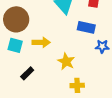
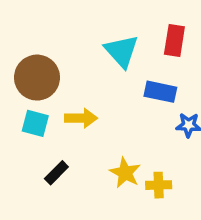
yellow star: (66, 61) -> (125, 173), moved
yellow cross: (77, 85) -> (159, 185), moved

